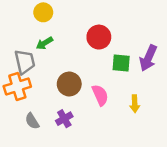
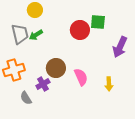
gray trapezoid: (25, 62) -> (20, 34), moved
green square: (121, 63) -> (98, 22), moved
purple cross: (64, 119) -> (43, 84), moved

